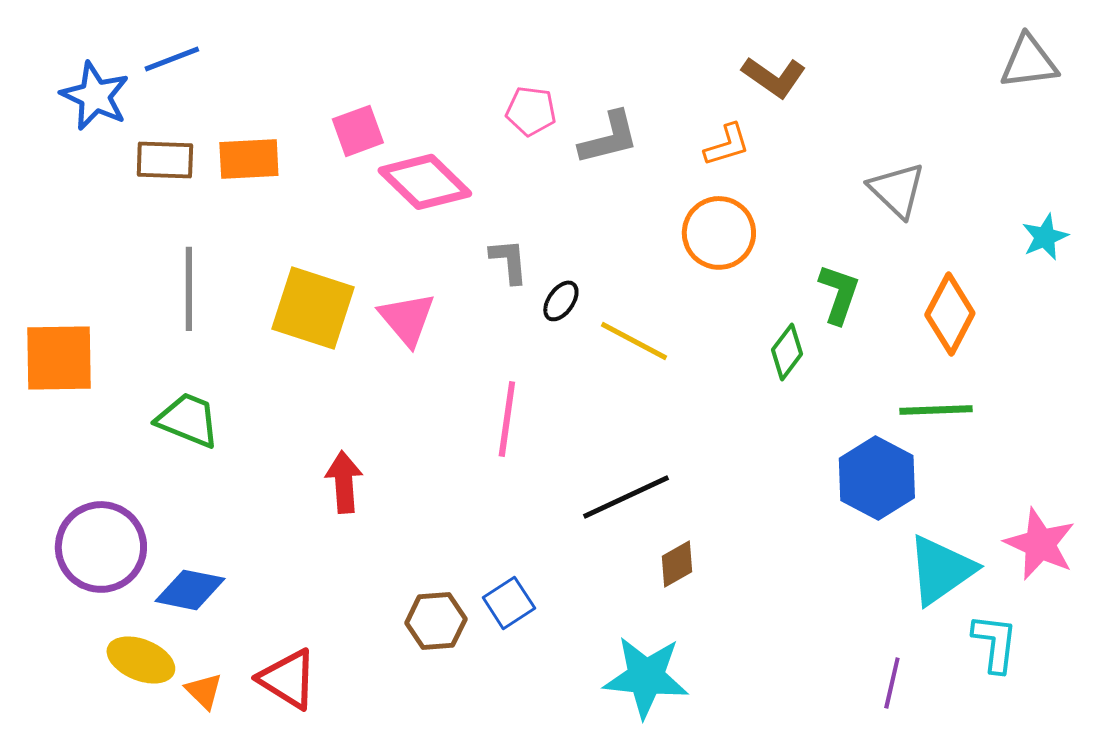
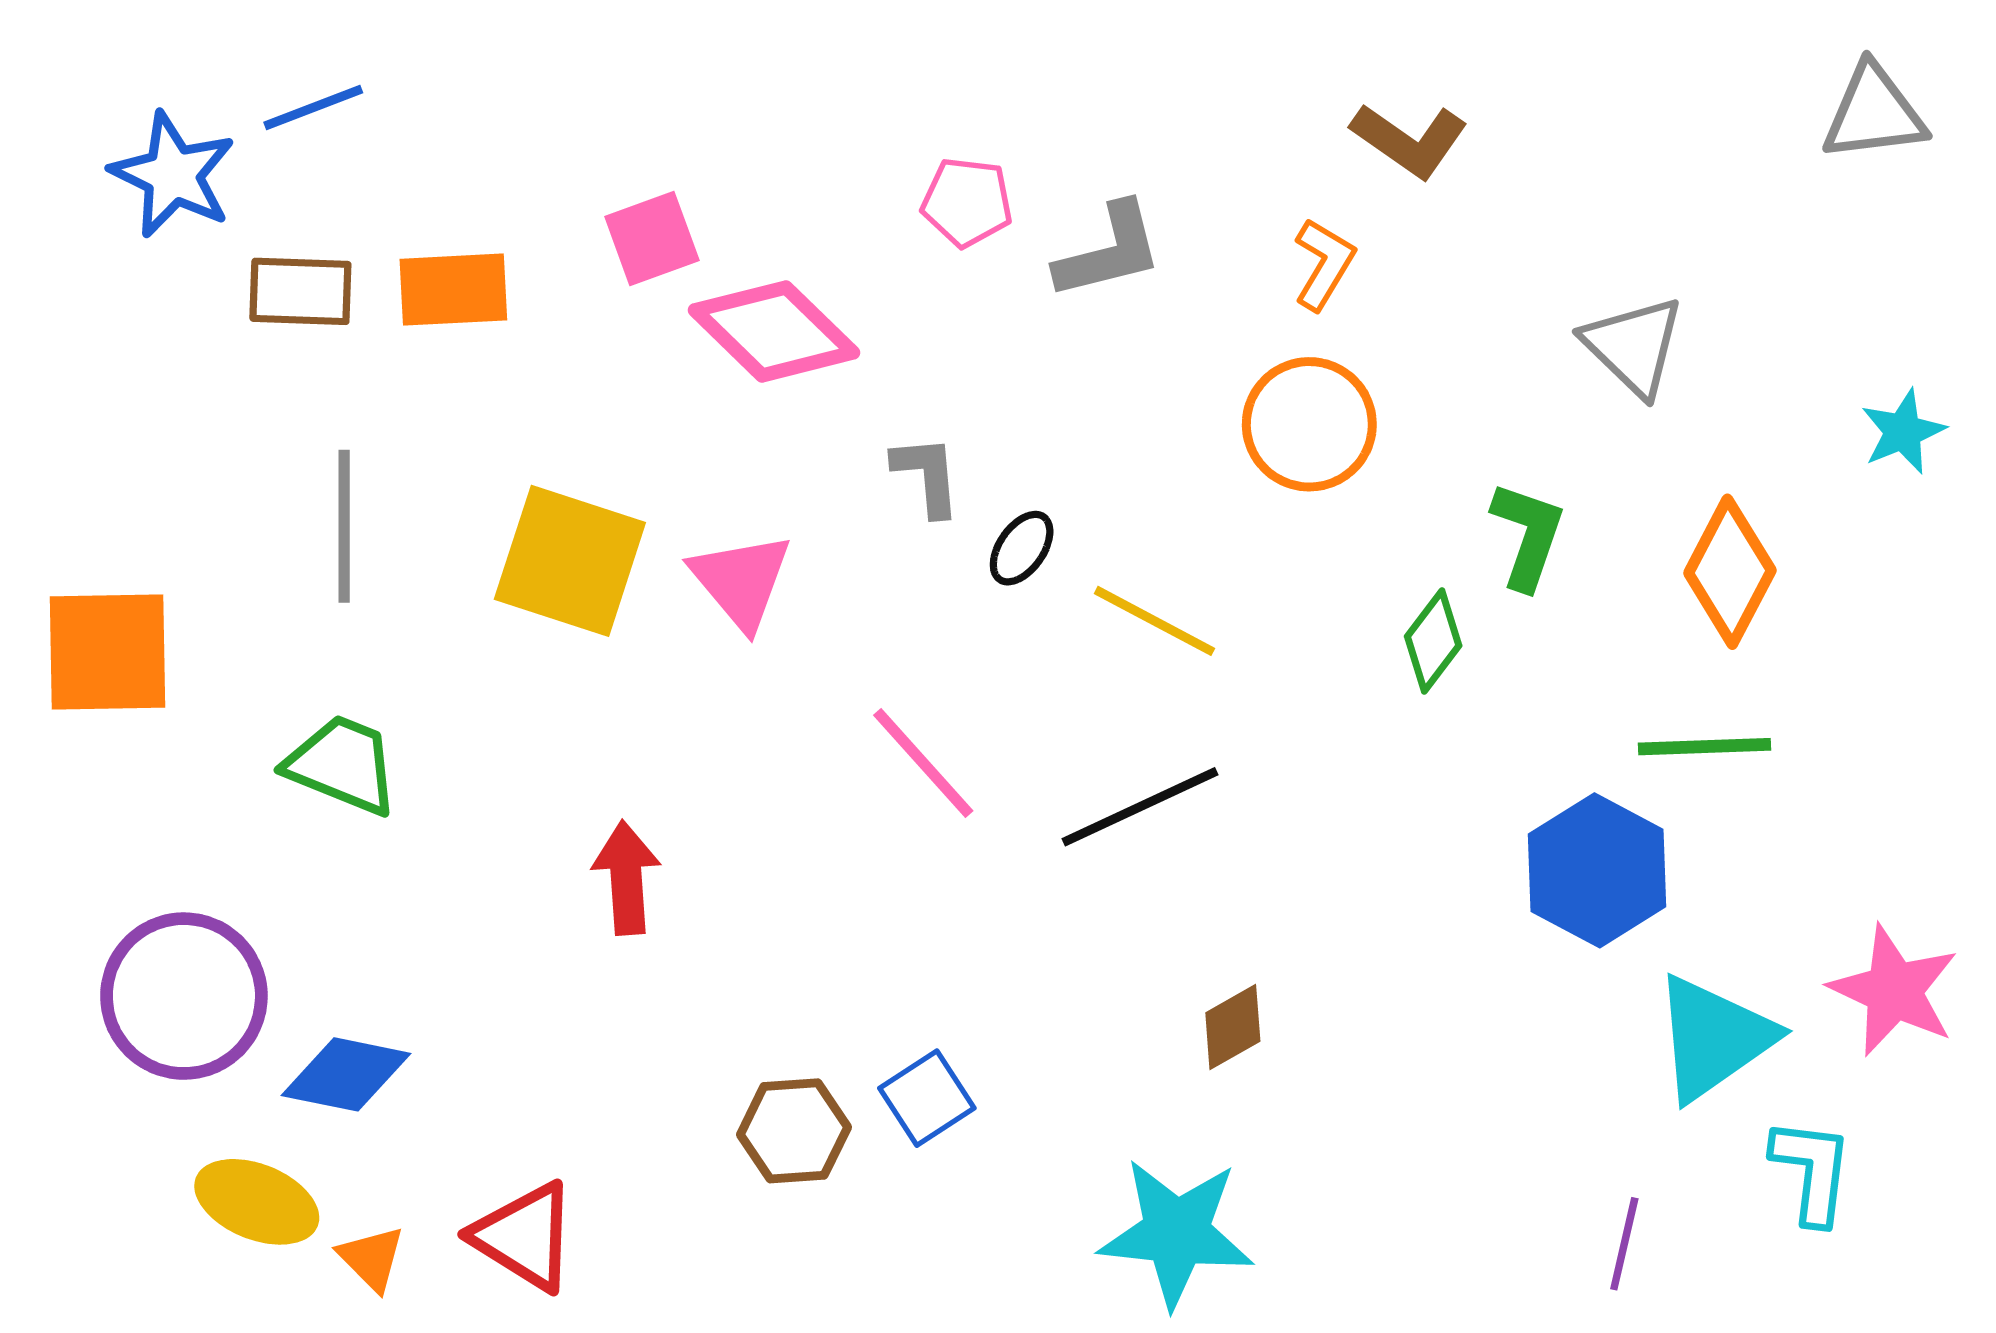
orange L-shape: (727, 145) -> (1324, 264), turned -42
pink line: (507, 419) -> (923, 763), turned -50
black line: (626, 497) -> (1140, 807), moved

